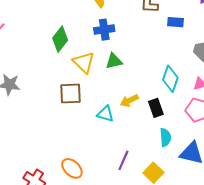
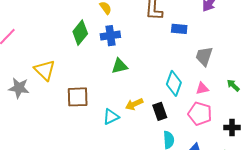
green diamond: (60, 39) -> (80, 33), moved
yellow triangle: (84, 62) -> (45, 70), moved
cyan triangle: (105, 114) -> (111, 117), turned -42

